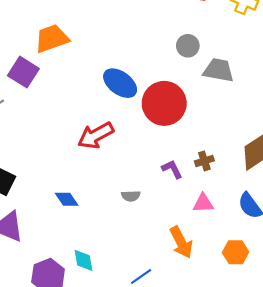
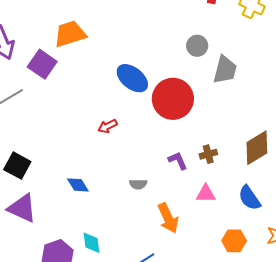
gray trapezoid: (219, 70) -> (225, 70), turned 92
red arrow: (96, 135) -> (108, 126), size x0.6
orange arrow: (181, 242) -> (168, 218), moved

